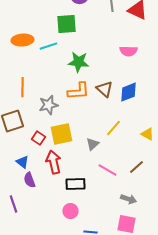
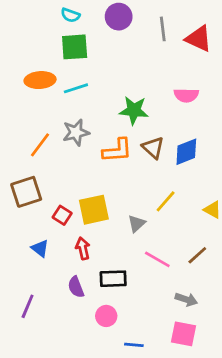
green square: (66, 24) -> (75, 47), moved
green star: (78, 62) -> (134, 110), moved
orange line: (22, 87) -> (40, 145), turned 36
gray star: (48, 105) -> (76, 132), moved
red arrow: (53, 162) -> (83, 248), size x0.7
purple semicircle: (29, 180) -> (76, 287), moved
purple line: (13, 204) -> (28, 306), turned 42

